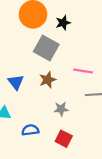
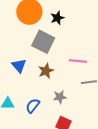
blue triangle: (16, 82) -> (19, 66), moved
blue semicircle: (30, 130) -> (33, 106), moved, turned -42

